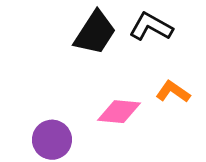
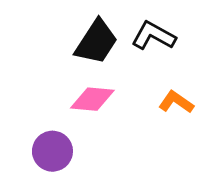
pink diamond: (119, 112) -> (92, 99), moved

